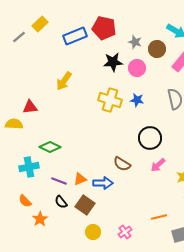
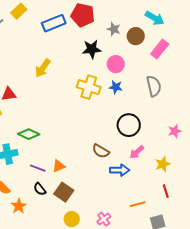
pink circle: (137, 68) -> (116, 64), moved
blue arrow: (103, 183) -> (120, 170), moved

